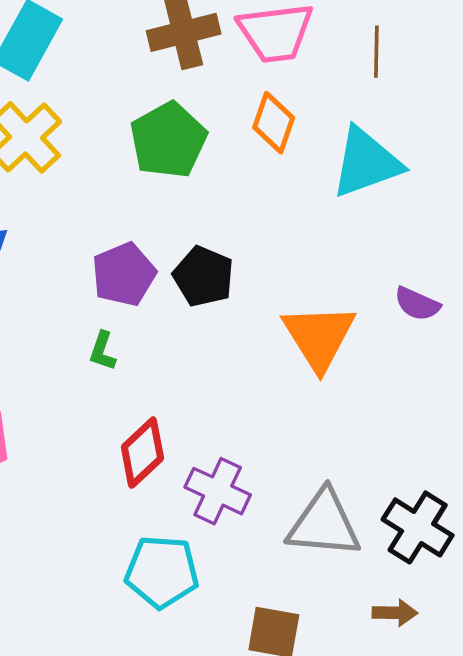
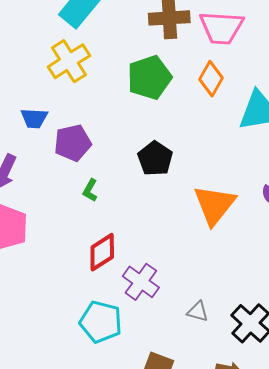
purple pentagon: (124, 274) -> (73, 143), moved
gray triangle: (324, 524) -> (198, 312), size x0.5

